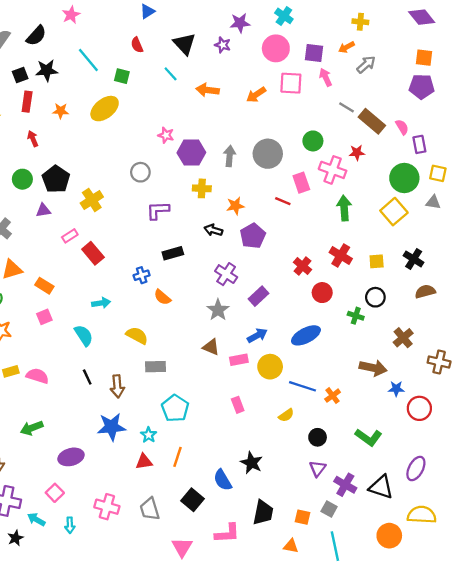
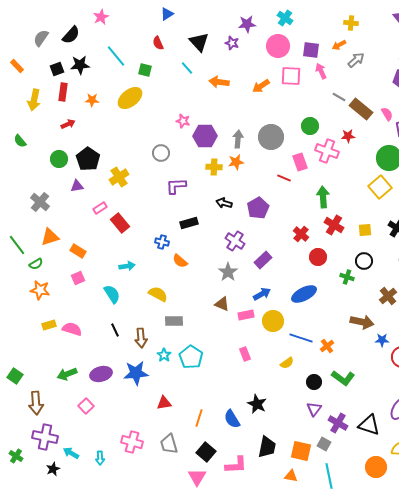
red arrow: (33, 139) -> (68, 124), turned 88
orange star: (235, 206) -> (236, 162), moved
green arrow: (344, 208) -> (323, 197), moved
blue cross: (142, 275) -> (162, 242), turned 32
cyan star: (149, 435) -> (164, 355), moved
green L-shape: (368, 437) -> (343, 378), moved
purple ellipse: (71, 457) -> (101, 374), moved
orange line: (177, 457) -> (199, 418), moved
pink square: (55, 493) -> (86, 406), moved
black square: (193, 500) -> (206, 452), moved
orange square: (302, 517) -> (301, 451), size x1.5

